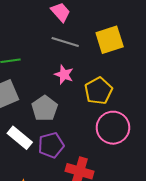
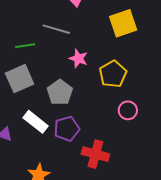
gray line: (65, 42) -> (56, 29), moved
pink circle: (113, 128) -> (128, 110), size x0.6

